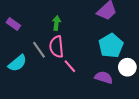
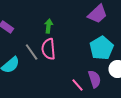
pink line: (70, 66) -> (78, 85), moved
purple semicircle: (104, 77) -> (95, 79), turned 54

